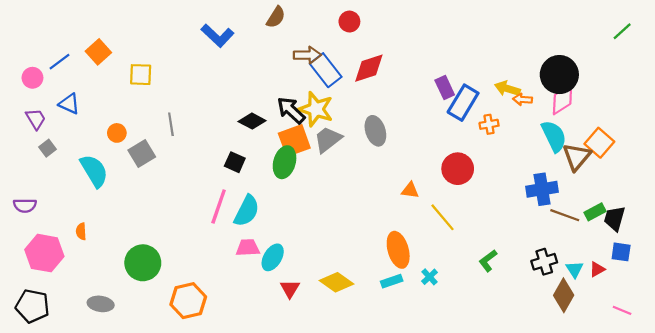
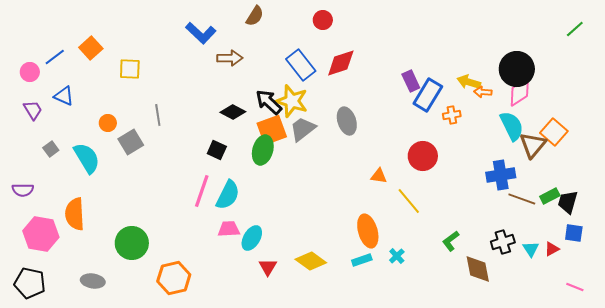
brown arrow: (307, 55) -> (230, 58), moved
gray square: (48, 148) -> (51, 149), moved
orange semicircle: (81, 231) -> (75, 214), size x2.0
brown diamond: (564, 295) -> (478, 269), moved, turned -40

